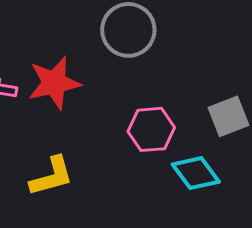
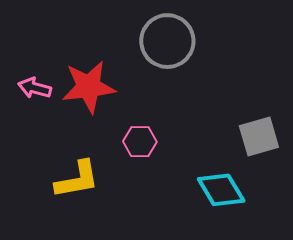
pink hexagon: (151, 129) -> (140, 142), moved, size x0.7

